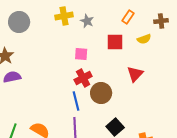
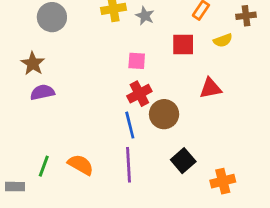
red triangle: (135, 74) -> (210, 88), turned 36

